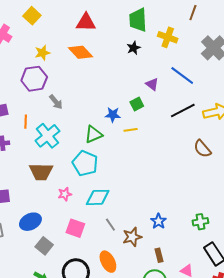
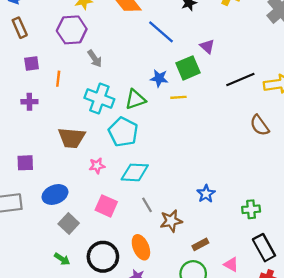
blue line: (182, 75) -> (161, 32), moved
green square: (137, 104) -> (188, 68), size x1.5
cyan cross: (47, 136) -> (99, 99), moved, turned -35
blue star: (158, 221) -> (206, 194), moved
brown rectangle: (159, 255) -> (200, 244), turned 72

